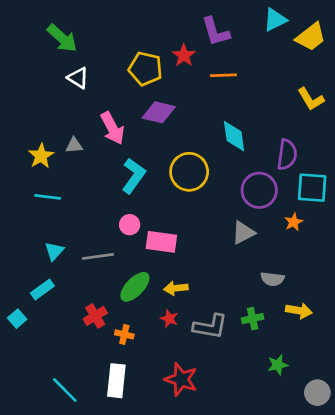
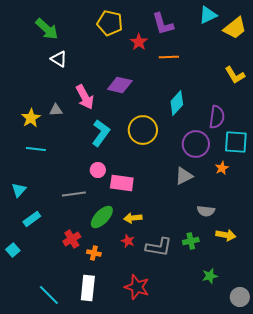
yellow pentagon: (145, 69) -> (110, 23), moved
cyan diamond: (234, 136) -> (177, 103), turned 50
cyan triangle: (54, 251) -> (19, 190), moved
cyan square: (17, 319) -> (13, 250), moved

